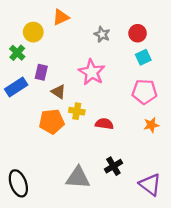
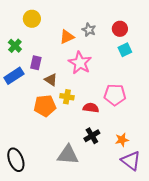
orange triangle: (61, 17) -> (67, 37), moved
yellow circle: (33, 32) -> (32, 19), moved
pink pentagon: (144, 92) -> (115, 95), moved
orange star: (151, 125) -> (122, 140), moved
black cross: (113, 166) -> (92, 136), moved

